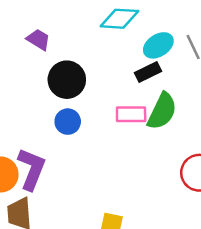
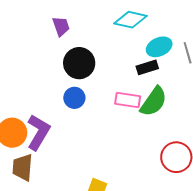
purple trapezoid: (38, 40) -> (61, 26), turned 30

